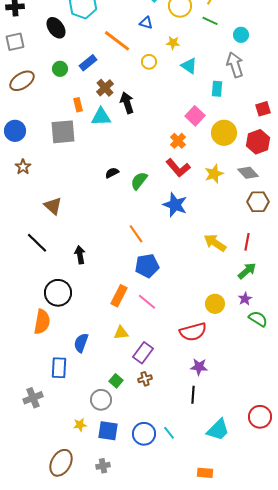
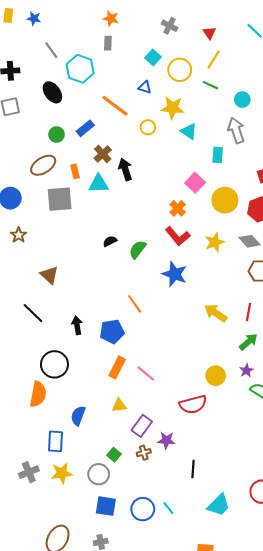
yellow star: (173, 43) -> (173, 108), size x1.6
brown ellipse: (22, 81) -> (43, 165), moved
blue pentagon: (147, 266) -> (112, 332), moved
purple star: (199, 367) -> (166, 440), moved
yellow star: (80, 425) -> (62, 473), moved, size x1.5

